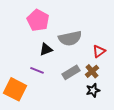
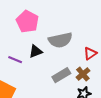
purple line: (37, 70) -> (15, 60), moved

